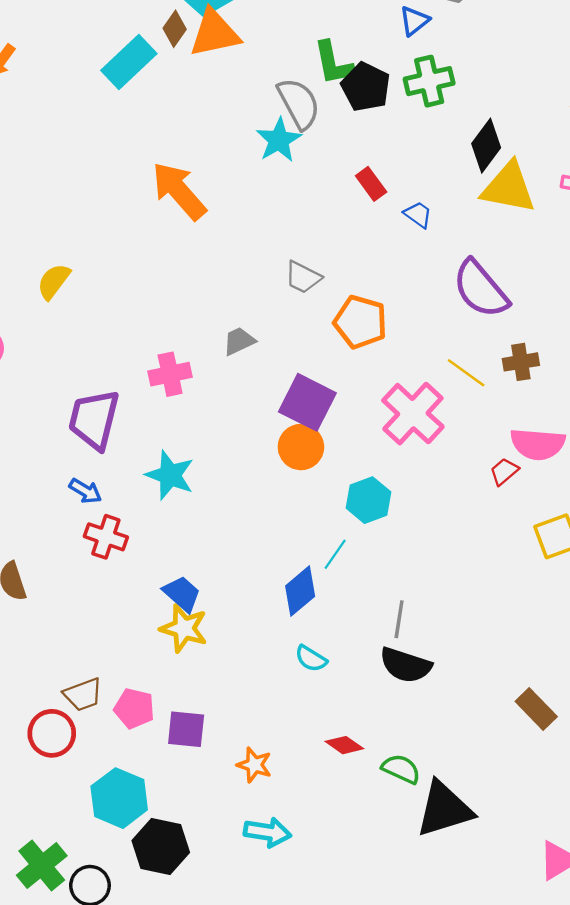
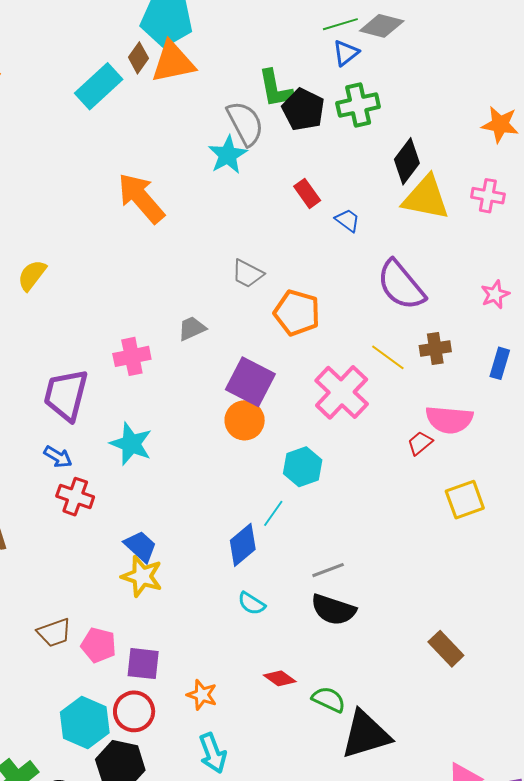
gray line: (399, 619) -> (328, 570), turned 60
red circle: (52, 733) -> (134, 711), moved
cyan arrow: (267, 832) -> (213, 753), turned 60

